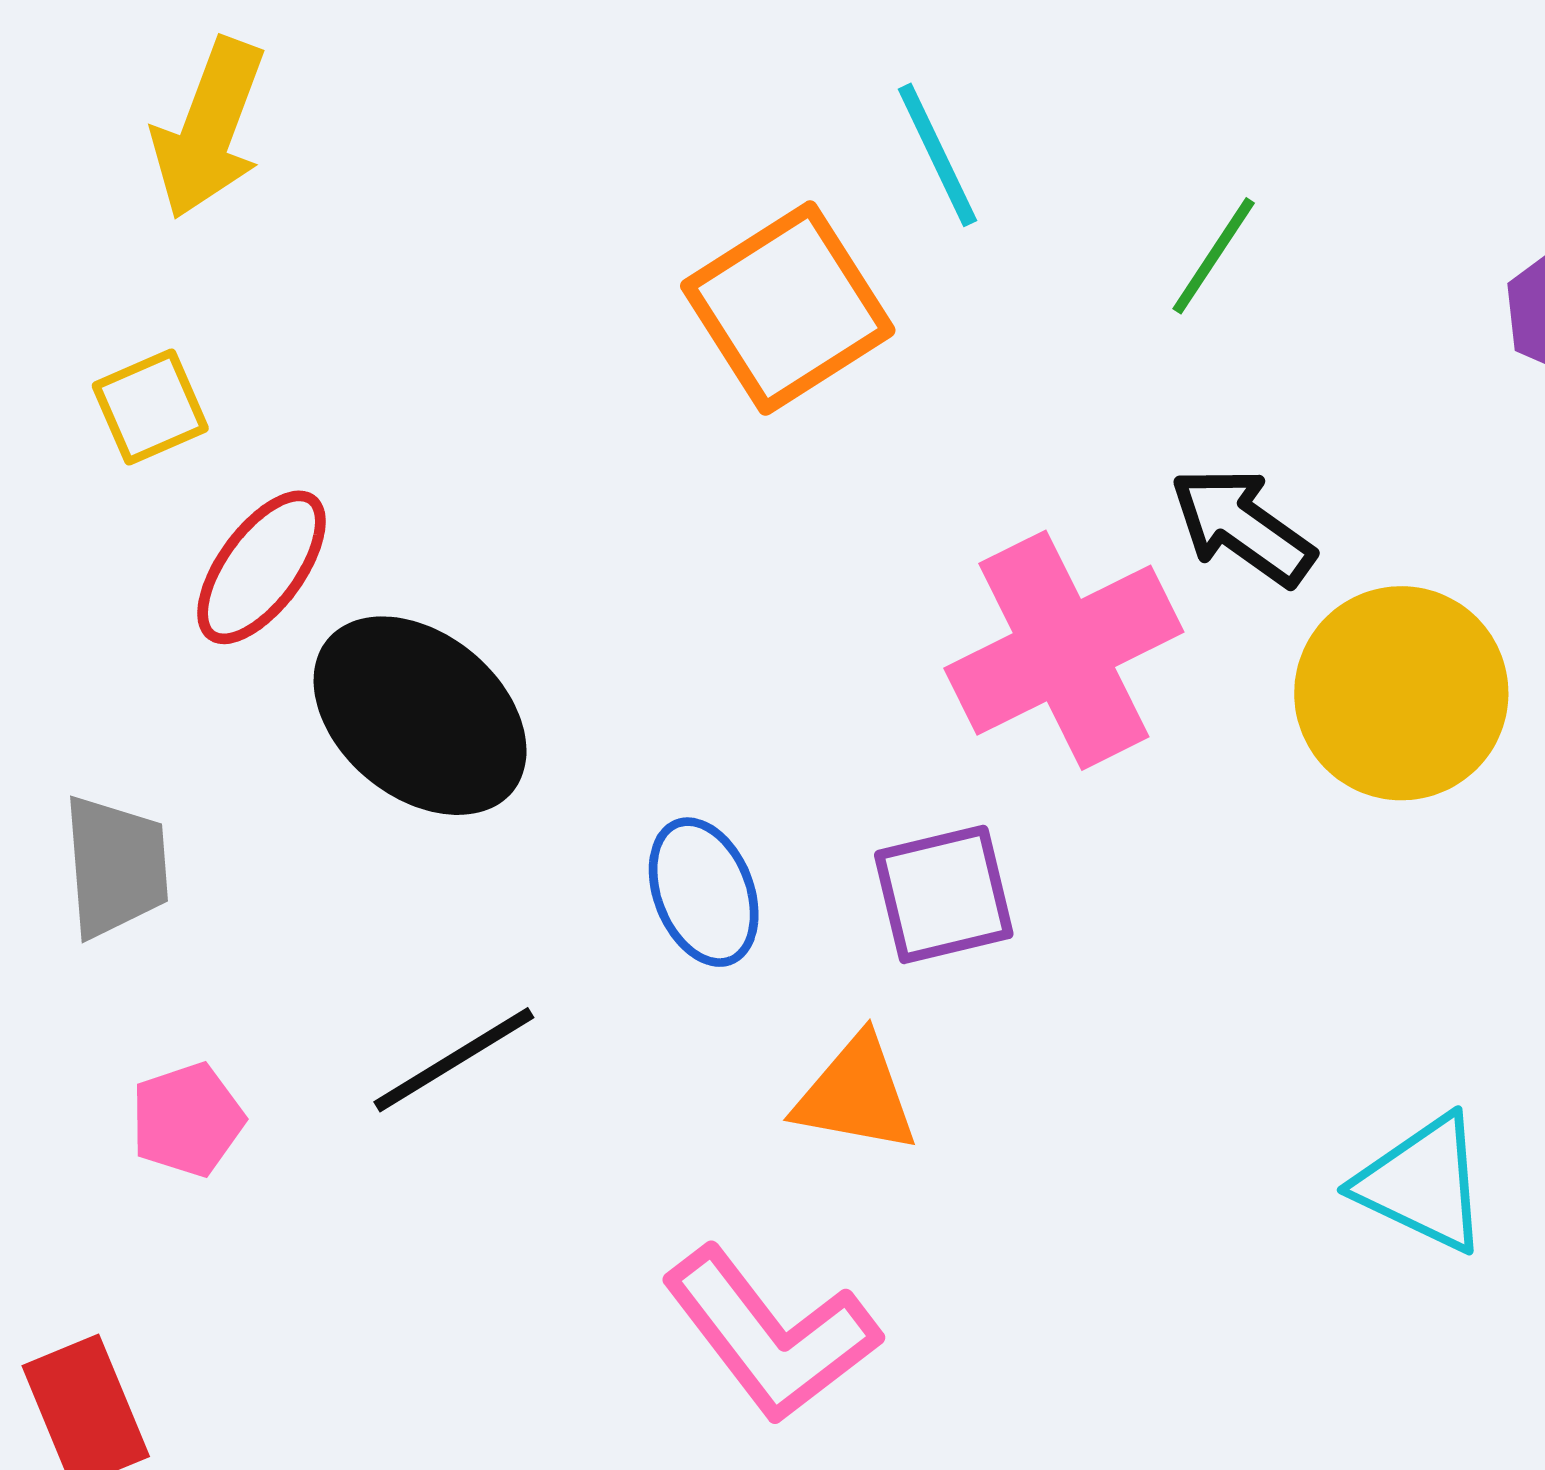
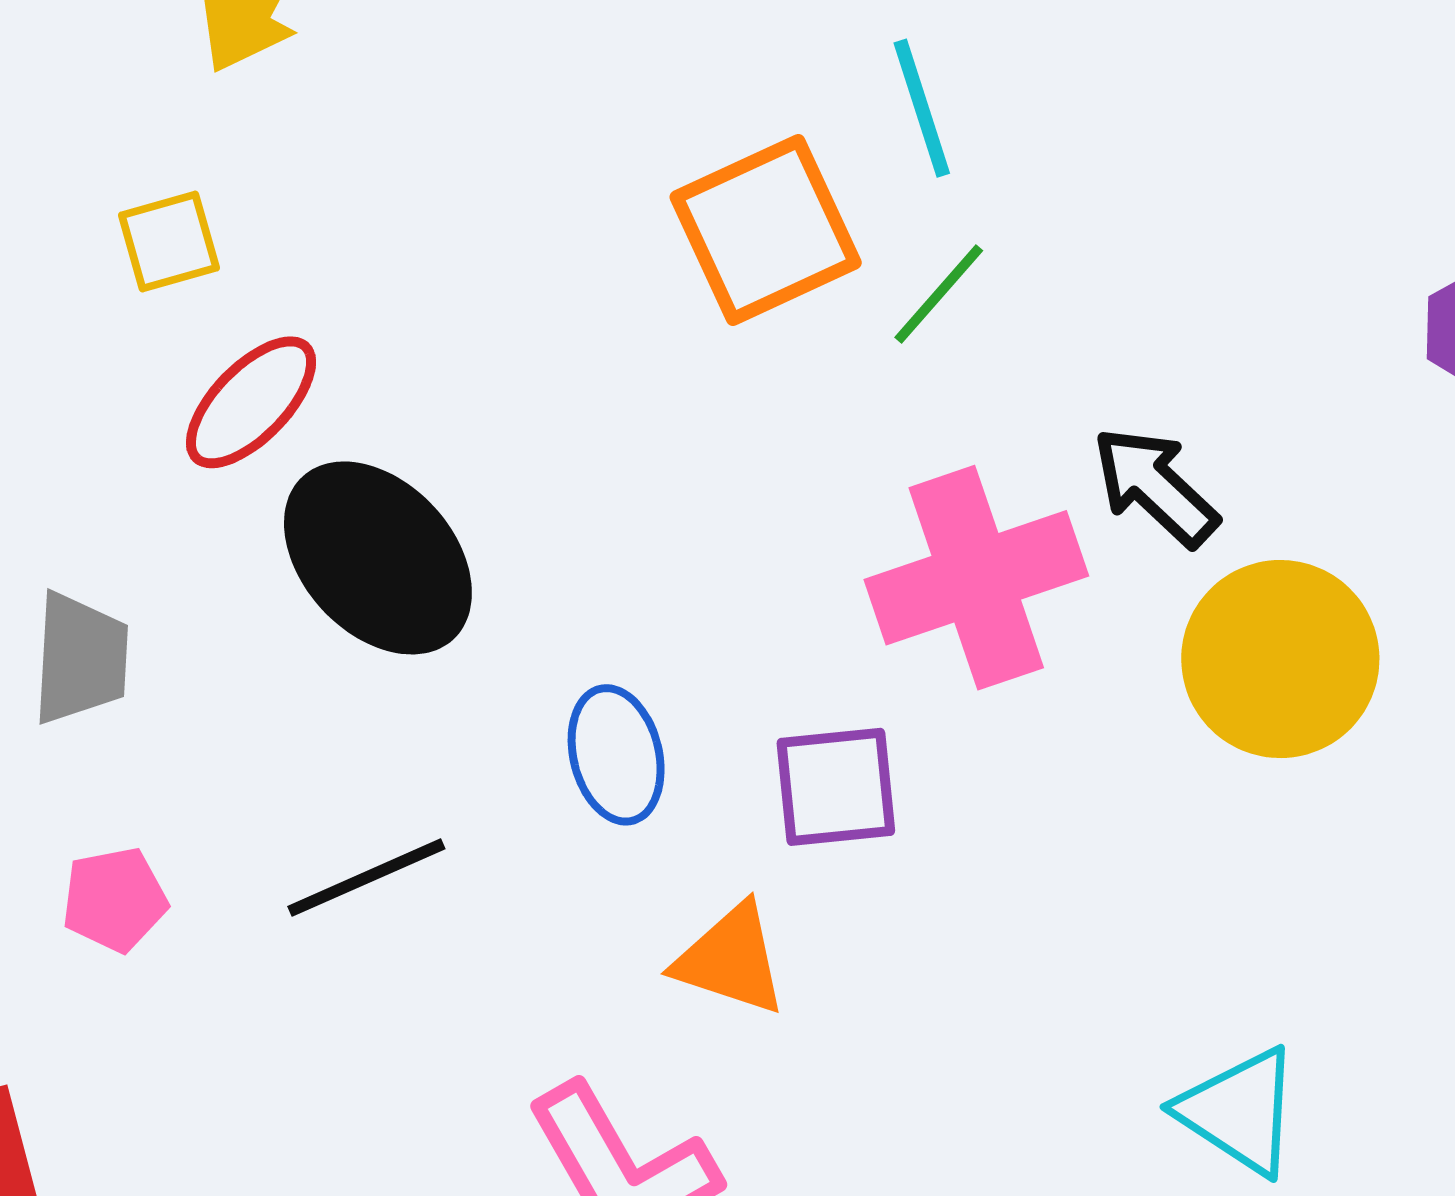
green line: (1214, 256) -> (939, 294), moved

